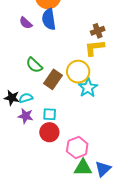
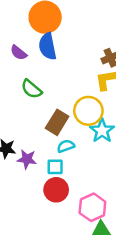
green semicircle: (34, 65) -> (32, 89), moved
cyan semicircle: (26, 98) -> (66, 146), moved
purple star: (26, 116) -> (27, 159), moved

